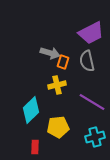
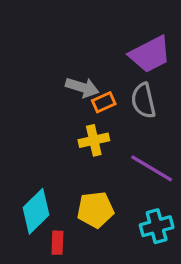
orange rectangle: (63, 62) -> (104, 102), turned 48
cyan diamond: (31, 110) -> (36, 211), moved

